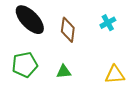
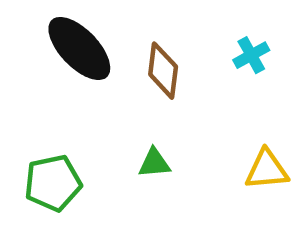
green pentagon: (25, 65) -> (53, 183), moved

